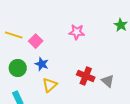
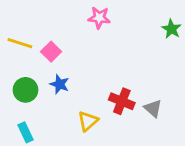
pink star: (77, 32) -> (99, 18), moved
yellow triangle: (50, 85) -> (88, 121), moved

